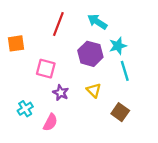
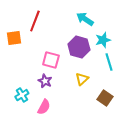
red line: (58, 24) -> (35, 21), moved
pink square: (46, 69) -> (51, 60), moved
yellow triangle: (94, 90) -> (82, 79), turned 32
purple star: (61, 93) -> (45, 81), moved

